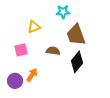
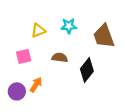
cyan star: (63, 12) -> (69, 26), moved
brown trapezoid: (76, 35) -> (104, 36), moved

